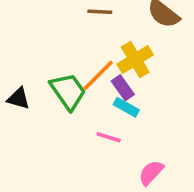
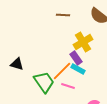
orange line: (98, 75) -> (62, 71), moved
green trapezoid: (68, 91) -> (44, 82), moved

